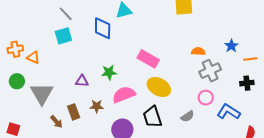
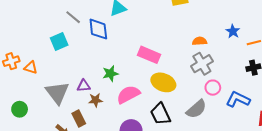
gray line: (66, 14) -> (73, 17), moved
gray cross: (210, 71) -> (202, 64), moved
green circle: (17, 81) -> (20, 109), moved
gray triangle: (42, 94) -> (57, 93), moved
brown star: (97, 106) -> (96, 100), moved
gray semicircle: (187, 116) -> (196, 109), size x1.5

